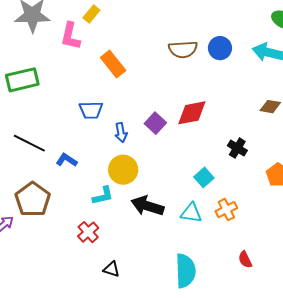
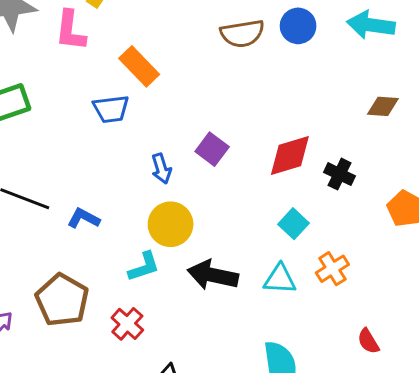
blue trapezoid: (91, 110) -> (111, 109), moved
red diamond: (192, 113) -> (290, 155), moved
brown pentagon: (33, 199) -> (62, 300), moved

